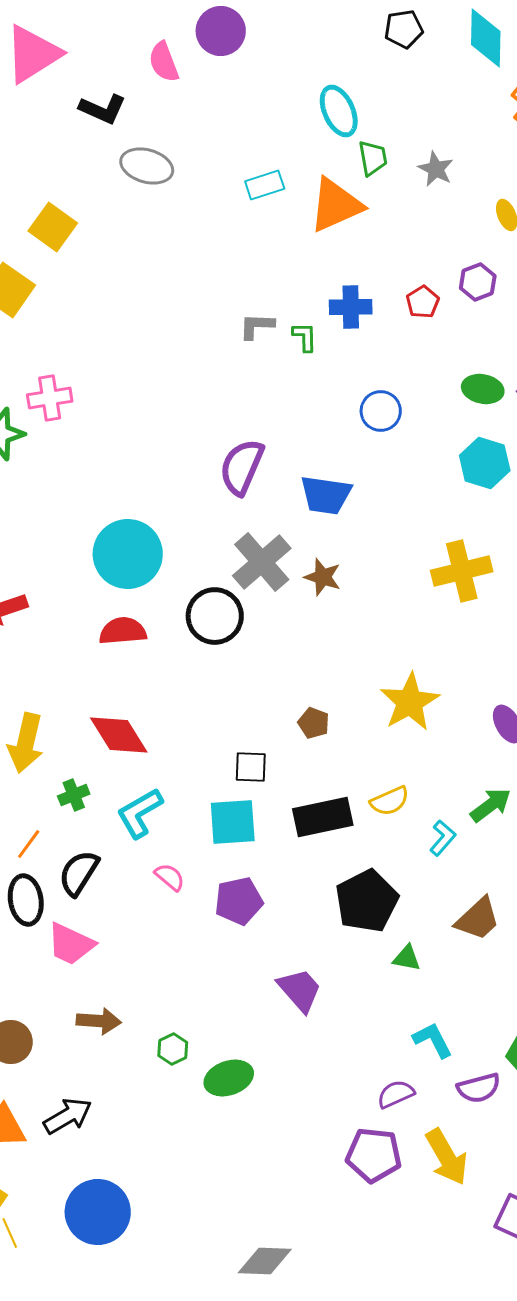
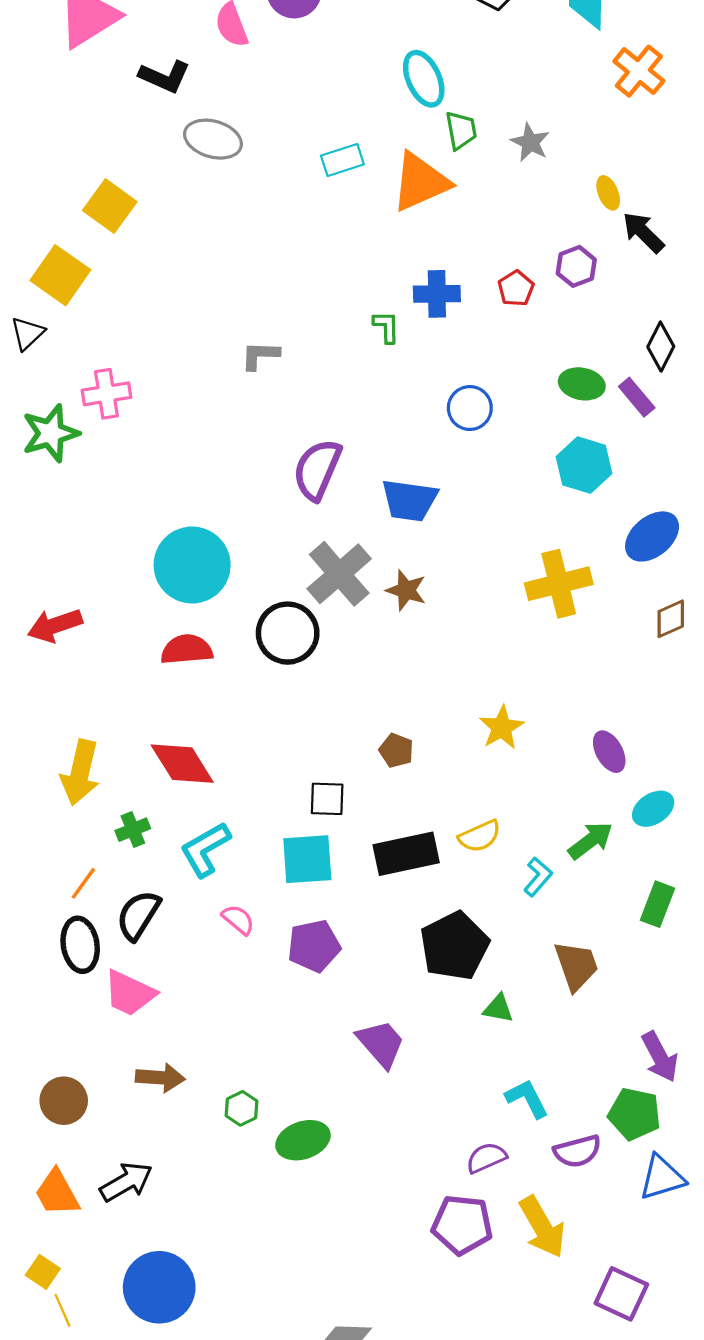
gray L-shape: (257, 326) -> (260, 355), moved
yellow star: (410, 702) -> (502, 727), size x0.7
brown trapezoid: (478, 919) -> (576, 966), turned -66

